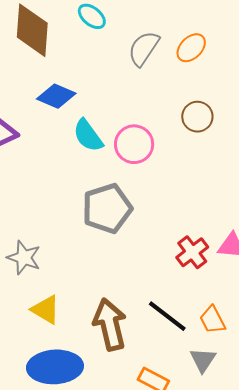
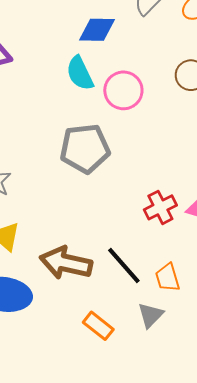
blue diamond: (56, 96) -> (97, 30), moved, turned -33
brown arrow: (110, 325) -> (66, 263), turned -75

